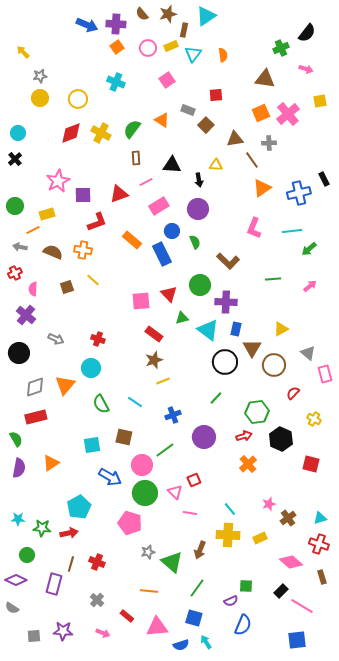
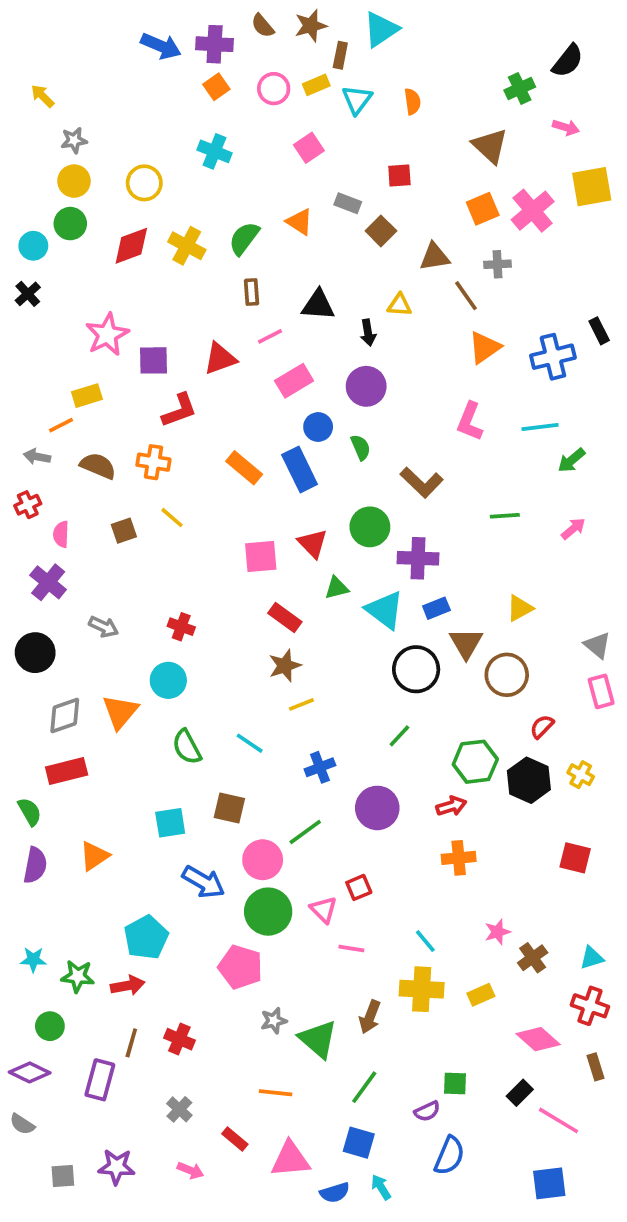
brown triangle: (265, 79) -> (490, 146), turned 35
yellow square: (320, 101) -> (592, 187), size x1.6
green circle: (15, 206) -> (70, 224), moved
orange rectangle: (132, 240) -> (244, 468), moved
blue rectangle: (236, 329) -> (436, 608), turned 56
gray triangle: (308, 353) -> (597, 645), moved
black hexagon: (281, 439) -> (529, 780), moved
orange cross: (248, 464) -> (459, 858), turned 36

